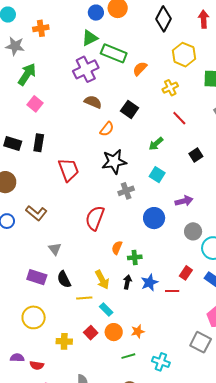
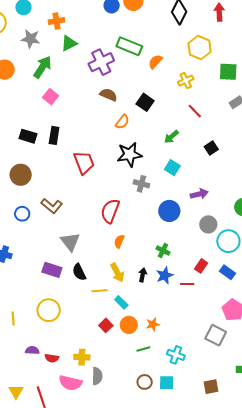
green triangle: (90, 38) -> (69, 43), moved
gray cross: (126, 191) -> (141, 184), turned 35
orange semicircle: (117, 248) -> (119, 241), moved
gray triangle: (55, 249) -> (70, 242), size x1.5
green cross: (135, 257) -> (163, 250), moved, turned 32
yellow cross: (64, 341) -> (82, 357), moved

